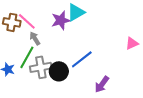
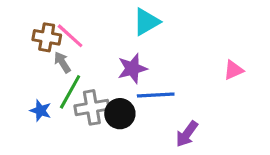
purple star: (61, 20) -> (132, 69), moved
gray arrow: (35, 38) -> (62, 62), moved
blue line: (82, 59) -> (156, 95), turned 35

